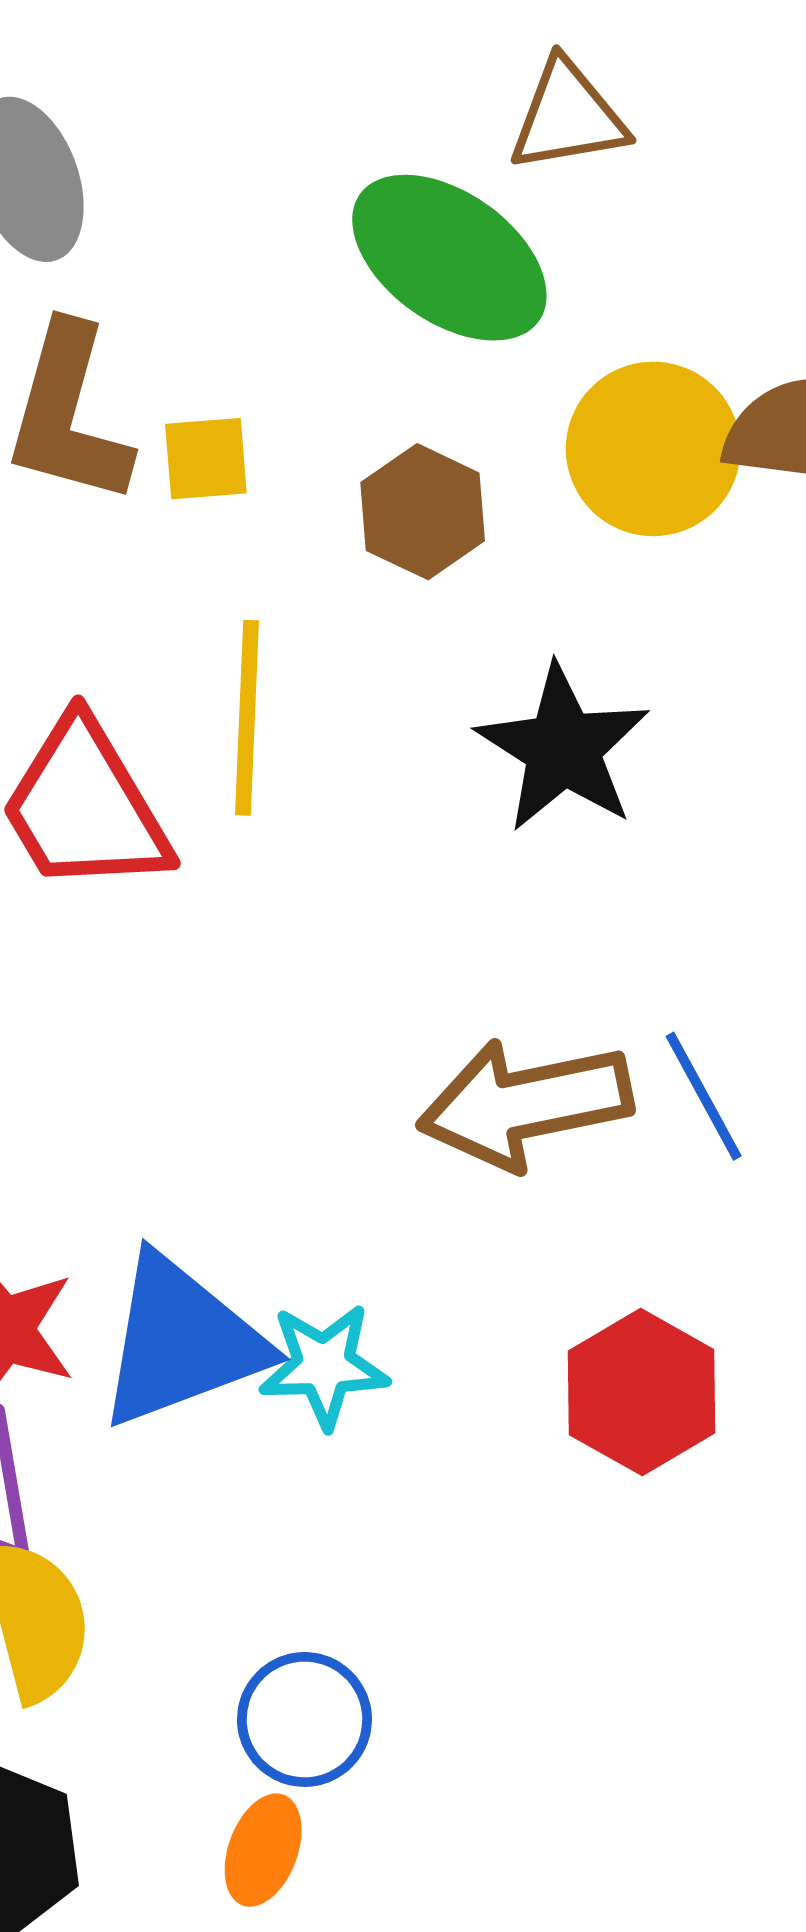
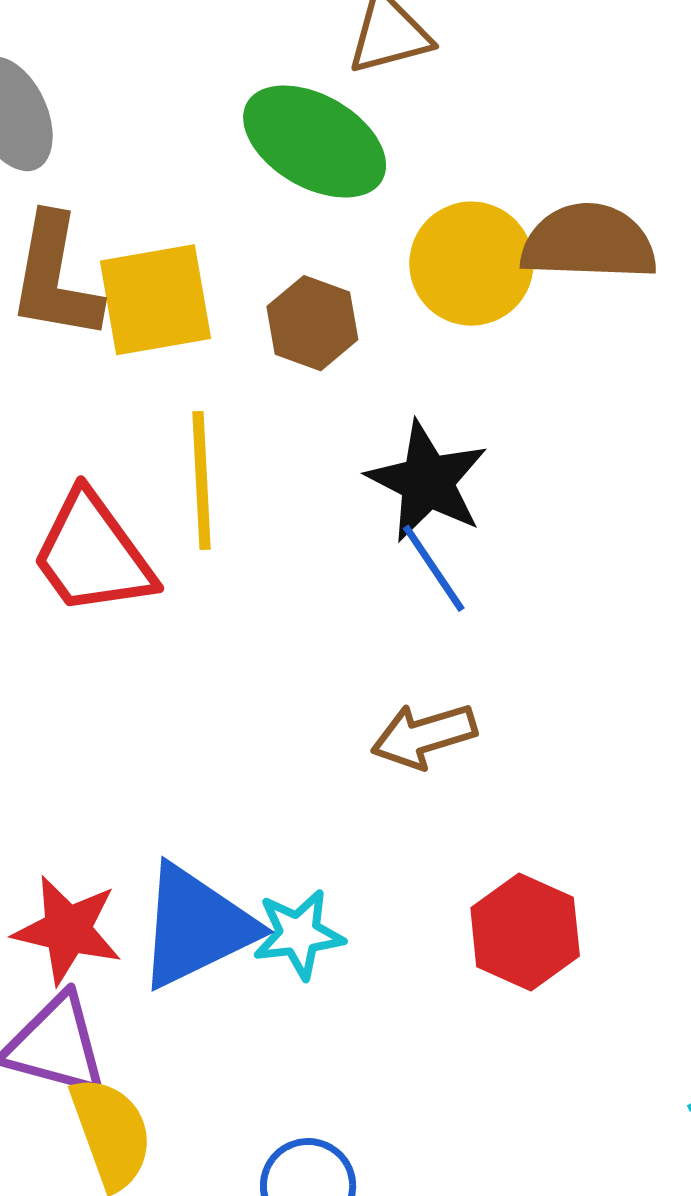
yellow square: (206, 459) -> (155, 300), size x1.8
blue line: (704, 1096) -> (434, 568), moved
brown arrow: (525, 1104) -> (424, 736), size x0.7

